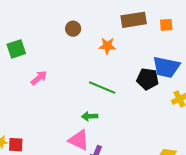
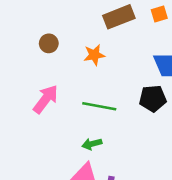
pink arrow: (39, 78) -> (46, 99), moved, size x1.4
black pentagon: (148, 79) -> (153, 98), moved

